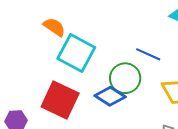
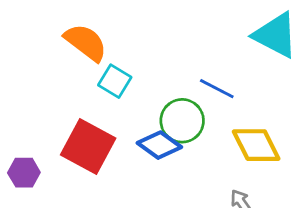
orange semicircle: (54, 27) -> (86, 42), size x1.4
cyan square: (76, 53) -> (115, 81), size x0.6

